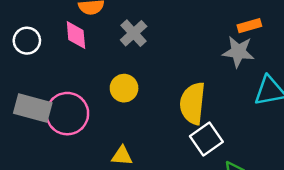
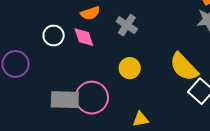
white circle: (27, 41) -> (54, 35), moved
yellow semicircle: (193, 103) -> (184, 67), turned -36

